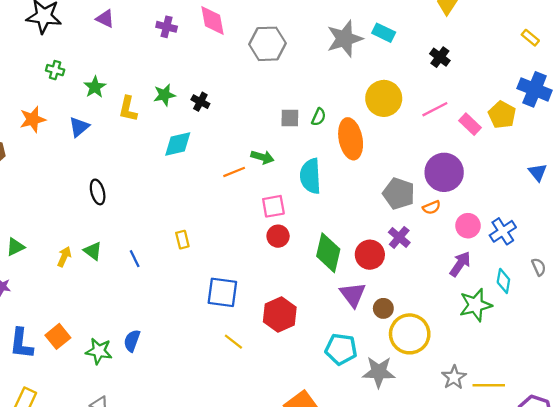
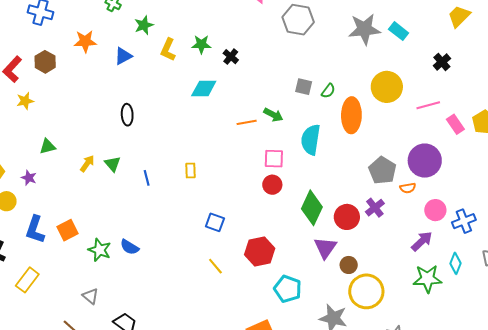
blue square: (222, 292) -> (215, 222), size x0.7
blue semicircle: (132, 341) -> (129, 247), turned -90
cyan pentagon: (341, 349) -> (288, 289), moved

